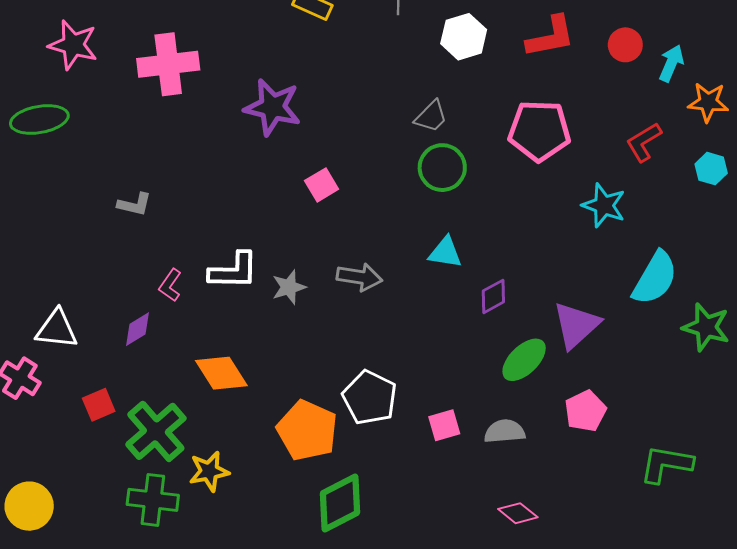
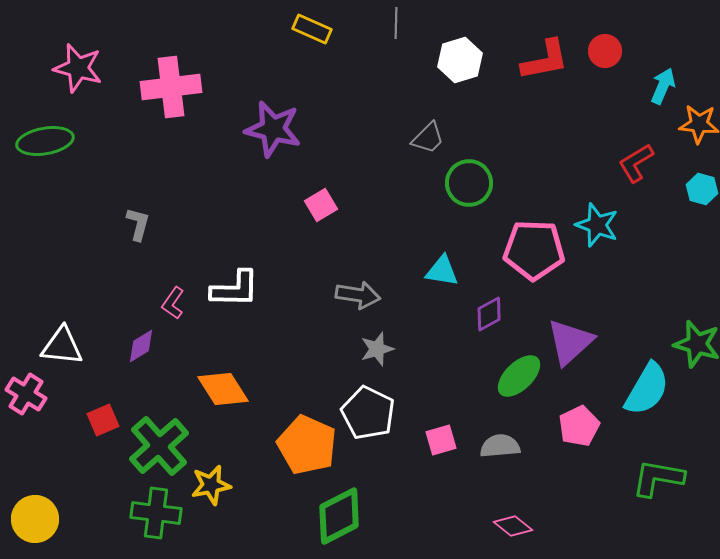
red circle: (625, 45) -> (605, 51), moved
pink pentagon: (539, 131) -> (534, 250), moved
green circle: (442, 168) -> (469, 183), moved
gray L-shape: (134, 204) -> (138, 224), turned -88
cyan semicircle: (655, 278) -> (647, 389), moved
gray star: (289, 287) -> (377, 349), moved

